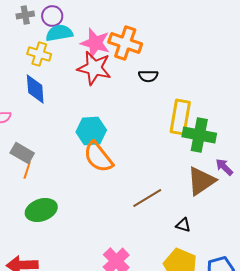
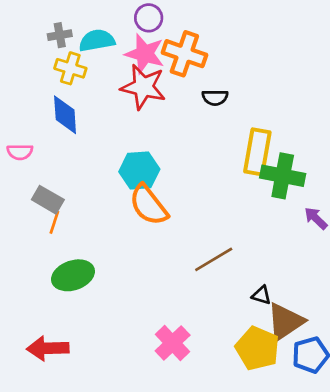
gray cross: (25, 15) -> (60, 35), moved
purple circle: (52, 16) -> (149, 18), moved
brown triangle: (201, 181) -> (285, 322), moved

